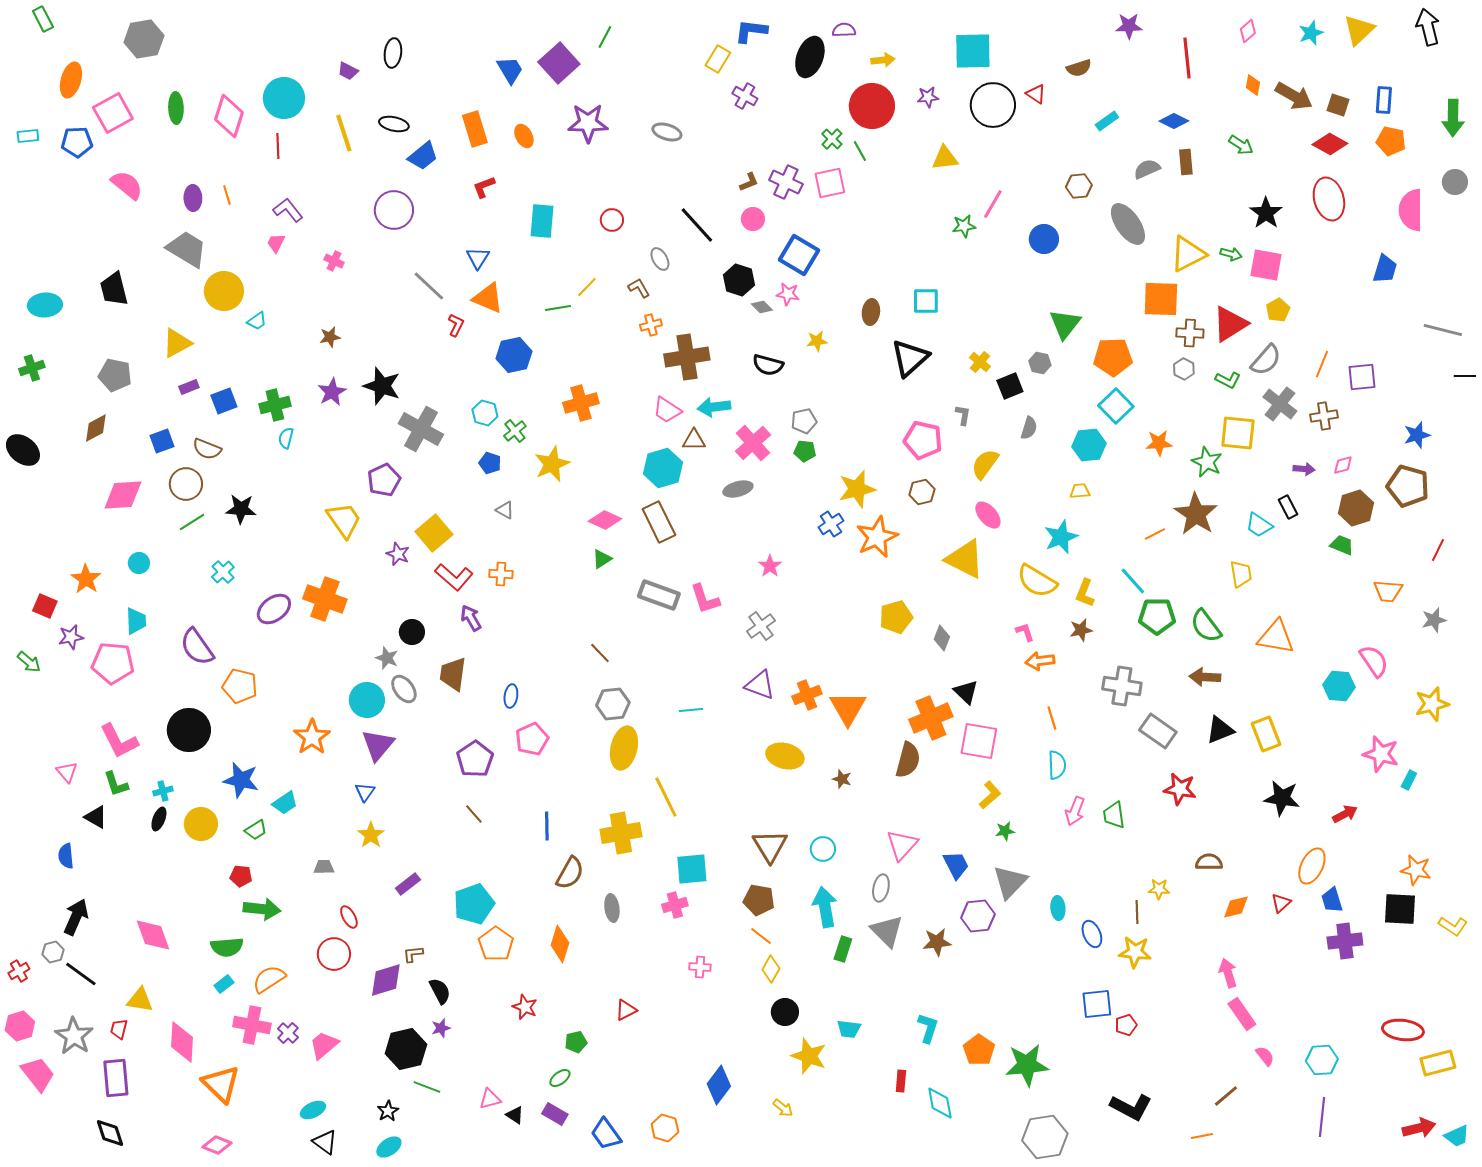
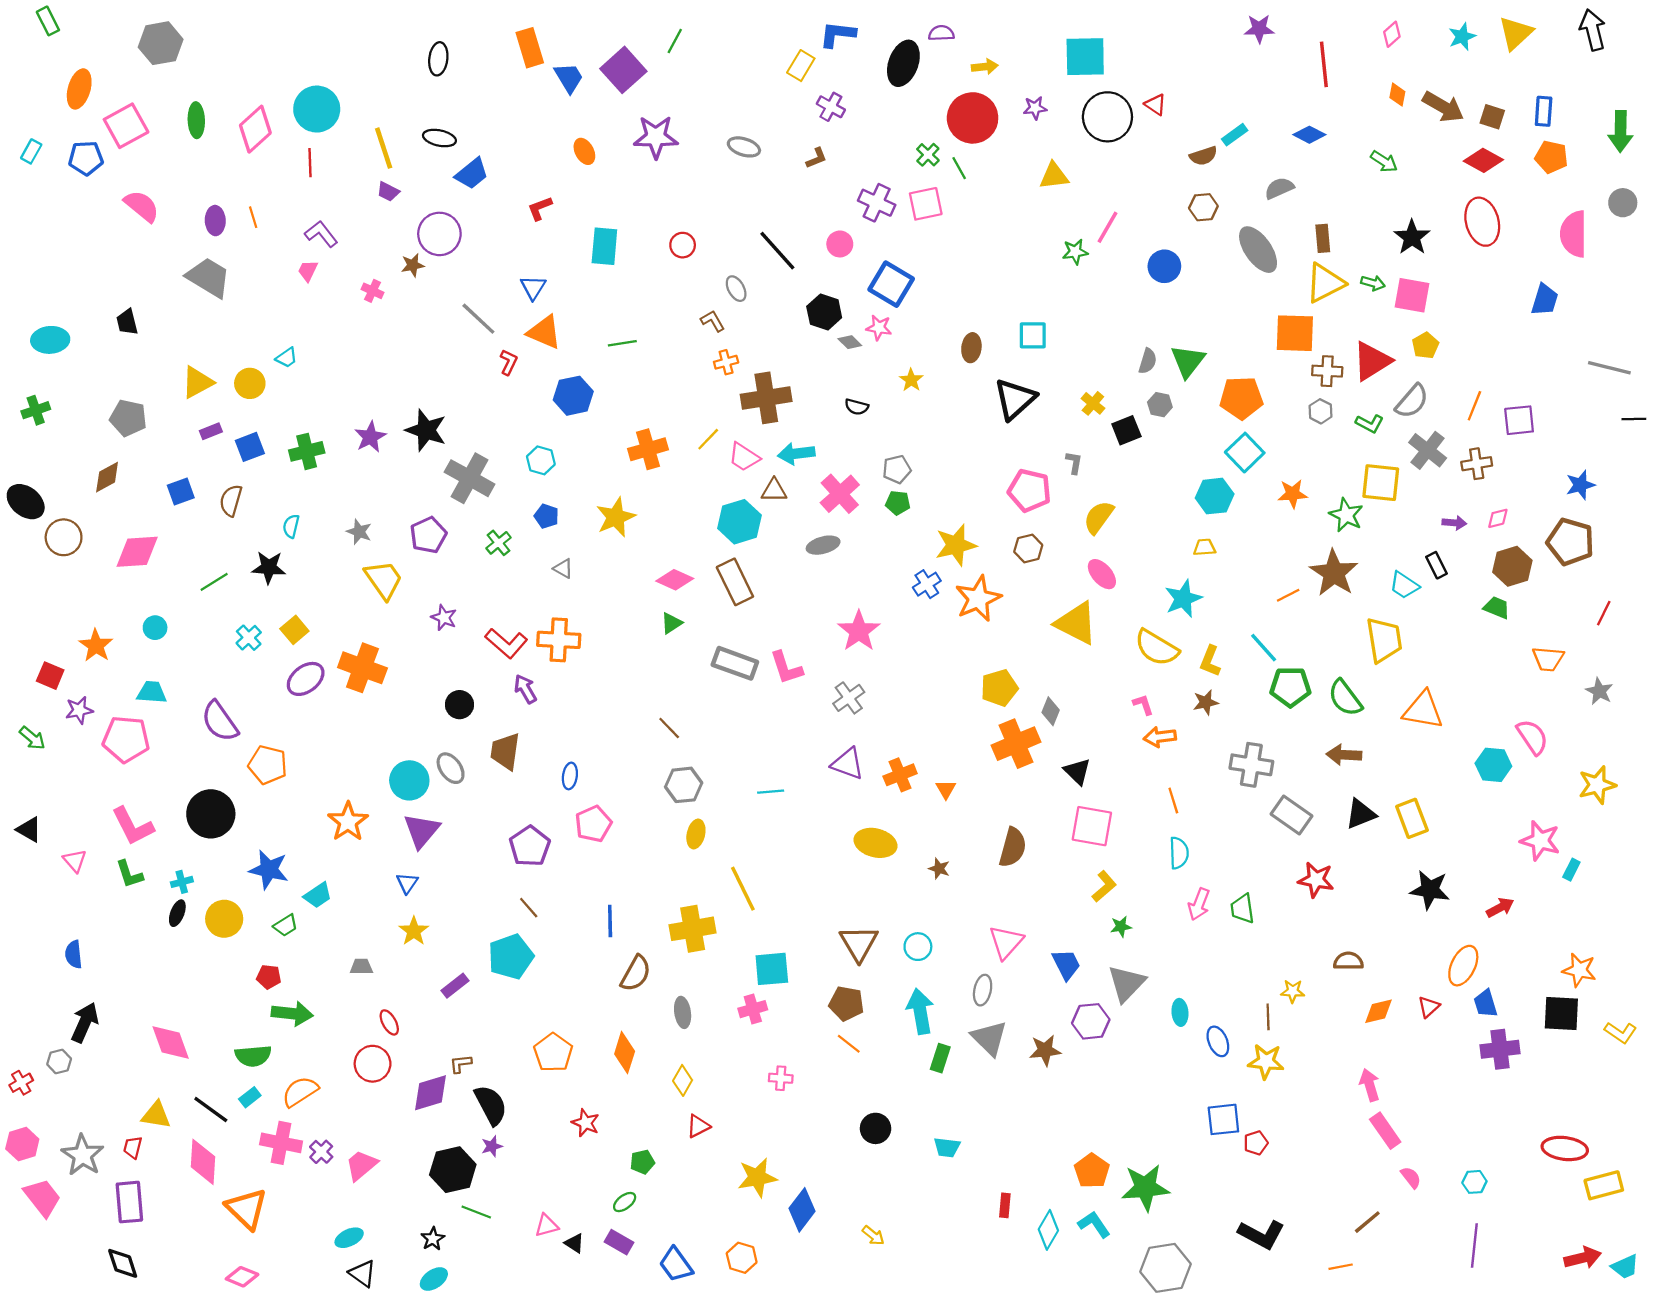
brown semicircle: (1079, 68) -> (1203, 156), moved
purple trapezoid: (348, 71) -> (388, 192), moved
pink diamond: (229, 116) -> (255, 129), turned 30
orange rectangle: (475, 129) -> (530, 48), moved
cyan rectangle: (28, 136) -> (31, 151), turned -55
brown rectangle: (1186, 162) -> (1323, 238), moved
brown L-shape: (749, 182) -> (816, 158), moved
yellow line: (587, 287) -> (708, 439), moved
black trapezoid: (114, 289) -> (127, 322), size x0.7
yellow circle: (224, 291) -> (250, 383), moved, size x0.7
brown star: (330, 337) -> (413, 265), moved
yellow star: (817, 341) -> (911, 380), turned -30
black semicircle: (768, 365) -> (857, 407), size x0.7
gray semicircle: (1029, 428) -> (1148, 361), moved
green cross: (515, 431) -> (499, 543), moved
cyan semicircle: (286, 438) -> (291, 526), moved
brown semicircle: (207, 449) -> (231, 500), turned 84
brown circle: (186, 484) -> (64, 537), moved
yellow square: (434, 533) -> (294, 630), moved, size x0.7
pink star: (770, 566) -> (859, 631), size x1.6
orange cross: (501, 574) -> (559, 640), size x1.6
yellow trapezoid: (1241, 574) -> (1384, 640), size x1.5
gray star: (1434, 620) -> (1599, 691), turned -30
cyan trapezoid: (136, 621) -> (152, 692), turned -84
gray star: (387, 658) -> (359, 532), moved
orange triangle: (848, 708) -> (946, 789), size x0.5
orange cross: (931, 718) -> (1016, 744), moved
yellow ellipse: (624, 748) -> (696, 834), size x0.6
black triangle: (96, 817) -> (29, 830), moved
cyan pentagon: (474, 904) -> (511, 957), moved
yellow diamond: (771, 969) -> (683, 1080), moved
black line: (81, 974) -> (211, 1109), moved
black semicircle: (440, 991) -> (491, 1105), size x1.4
cyan L-shape: (928, 1028) -> (1094, 1224), moved, turned -52
yellow star: (809, 1056) -> (757, 1177), moved, turned -30
cyan hexagon: (1322, 1060) -> (1474, 1182), size x0.7
cyan diamond: (940, 1103) -> (1048, 1230), turned 40

